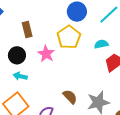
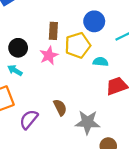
brown rectangle: (27, 29) -> (53, 31), moved
cyan semicircle: (101, 44) -> (101, 62), moved

